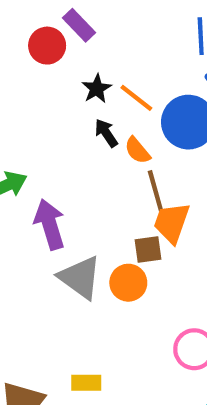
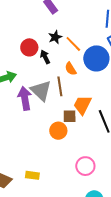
red circle: (47, 46) -> (29, 47), moved
black arrow: (106, 133) -> (45, 57), moved
brown line: (155, 191) -> (60, 86), moved
gray triangle: (80, 277) -> (41, 91), moved

